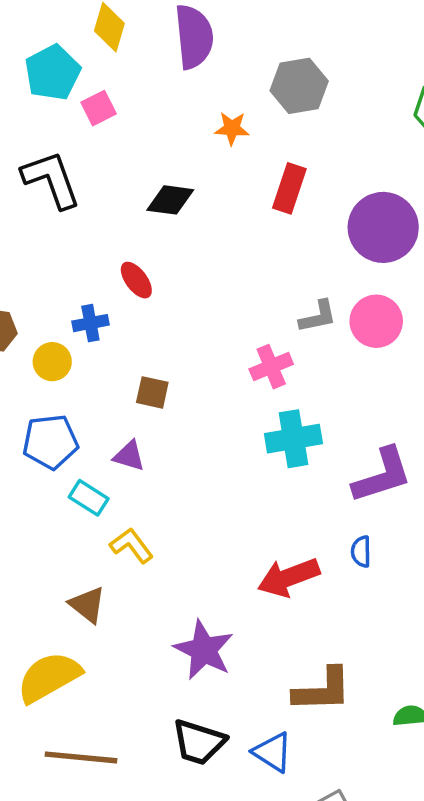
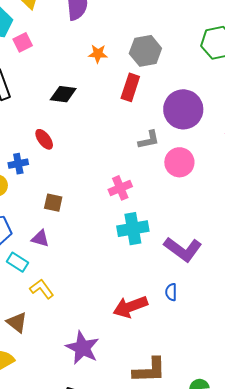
gray hexagon: (299, 86) -> (145, 51), moved
gray L-shape: (318, 316) -> (149, 140), moved
purple L-shape: (382, 475) -> (183, 249), turned 54

